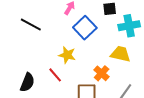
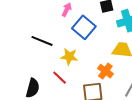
black line: (31, 24) -> (42, 41), moved

